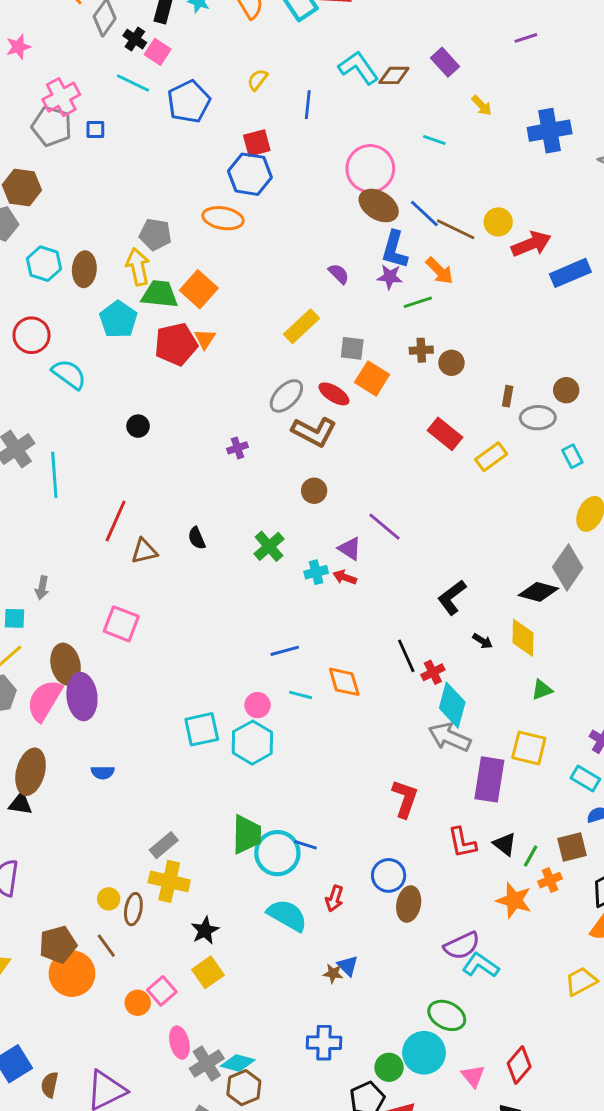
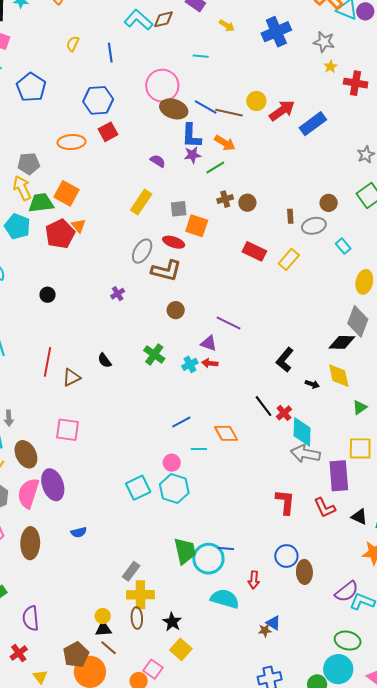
blue pentagon: (189, 102) -> (31, 87), moved
red square: (257, 143) -> (108, 132), moved
blue hexagon: (250, 174) -> (98, 100), moved
brown ellipse: (66, 664) -> (26, 454), moved
black triangle: (20, 804) -> (103, 629), moved
red L-shape: (462, 843) -> (325, 508), moved
brown ellipse: (133, 909) -> (137, 618), moved

